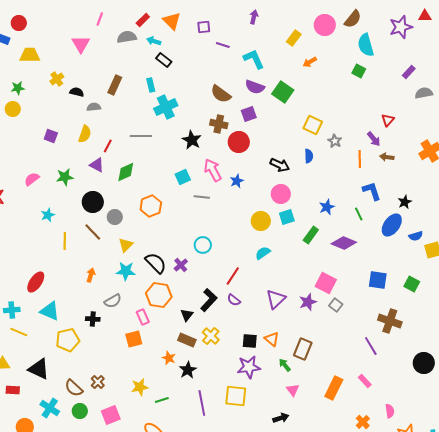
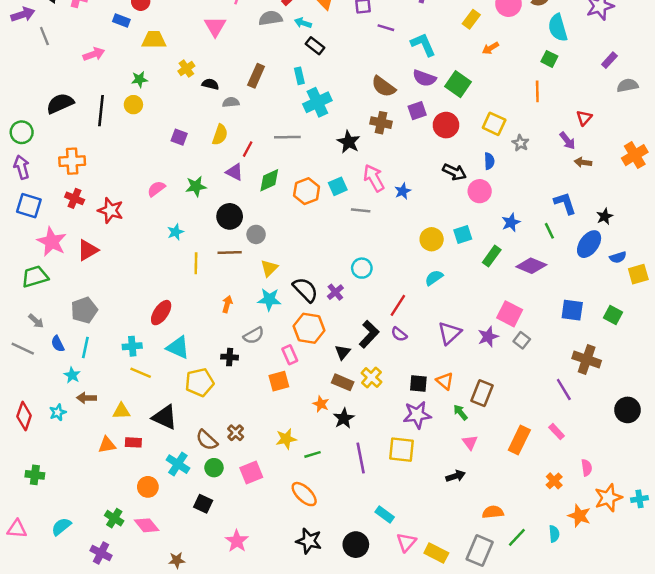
red circle: (239, 142) -> (446, 125), moved
orange line: (360, 159) -> (537, 91), moved
pink circle: (281, 194) -> (480, 191), moved
orange hexagon: (151, 206) -> (307, 191), moved
brown line: (93, 232) -> (230, 252), turned -48

